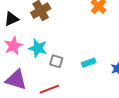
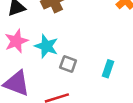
cyan rectangle: (89, 63) -> (108, 69), turned -56

